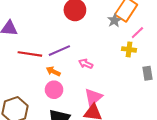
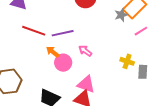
yellow cross: (129, 49) -> (127, 61), moved
pink circle: (54, 90) -> (63, 63), moved
pink triangle: (93, 97) -> (86, 84), turned 48

